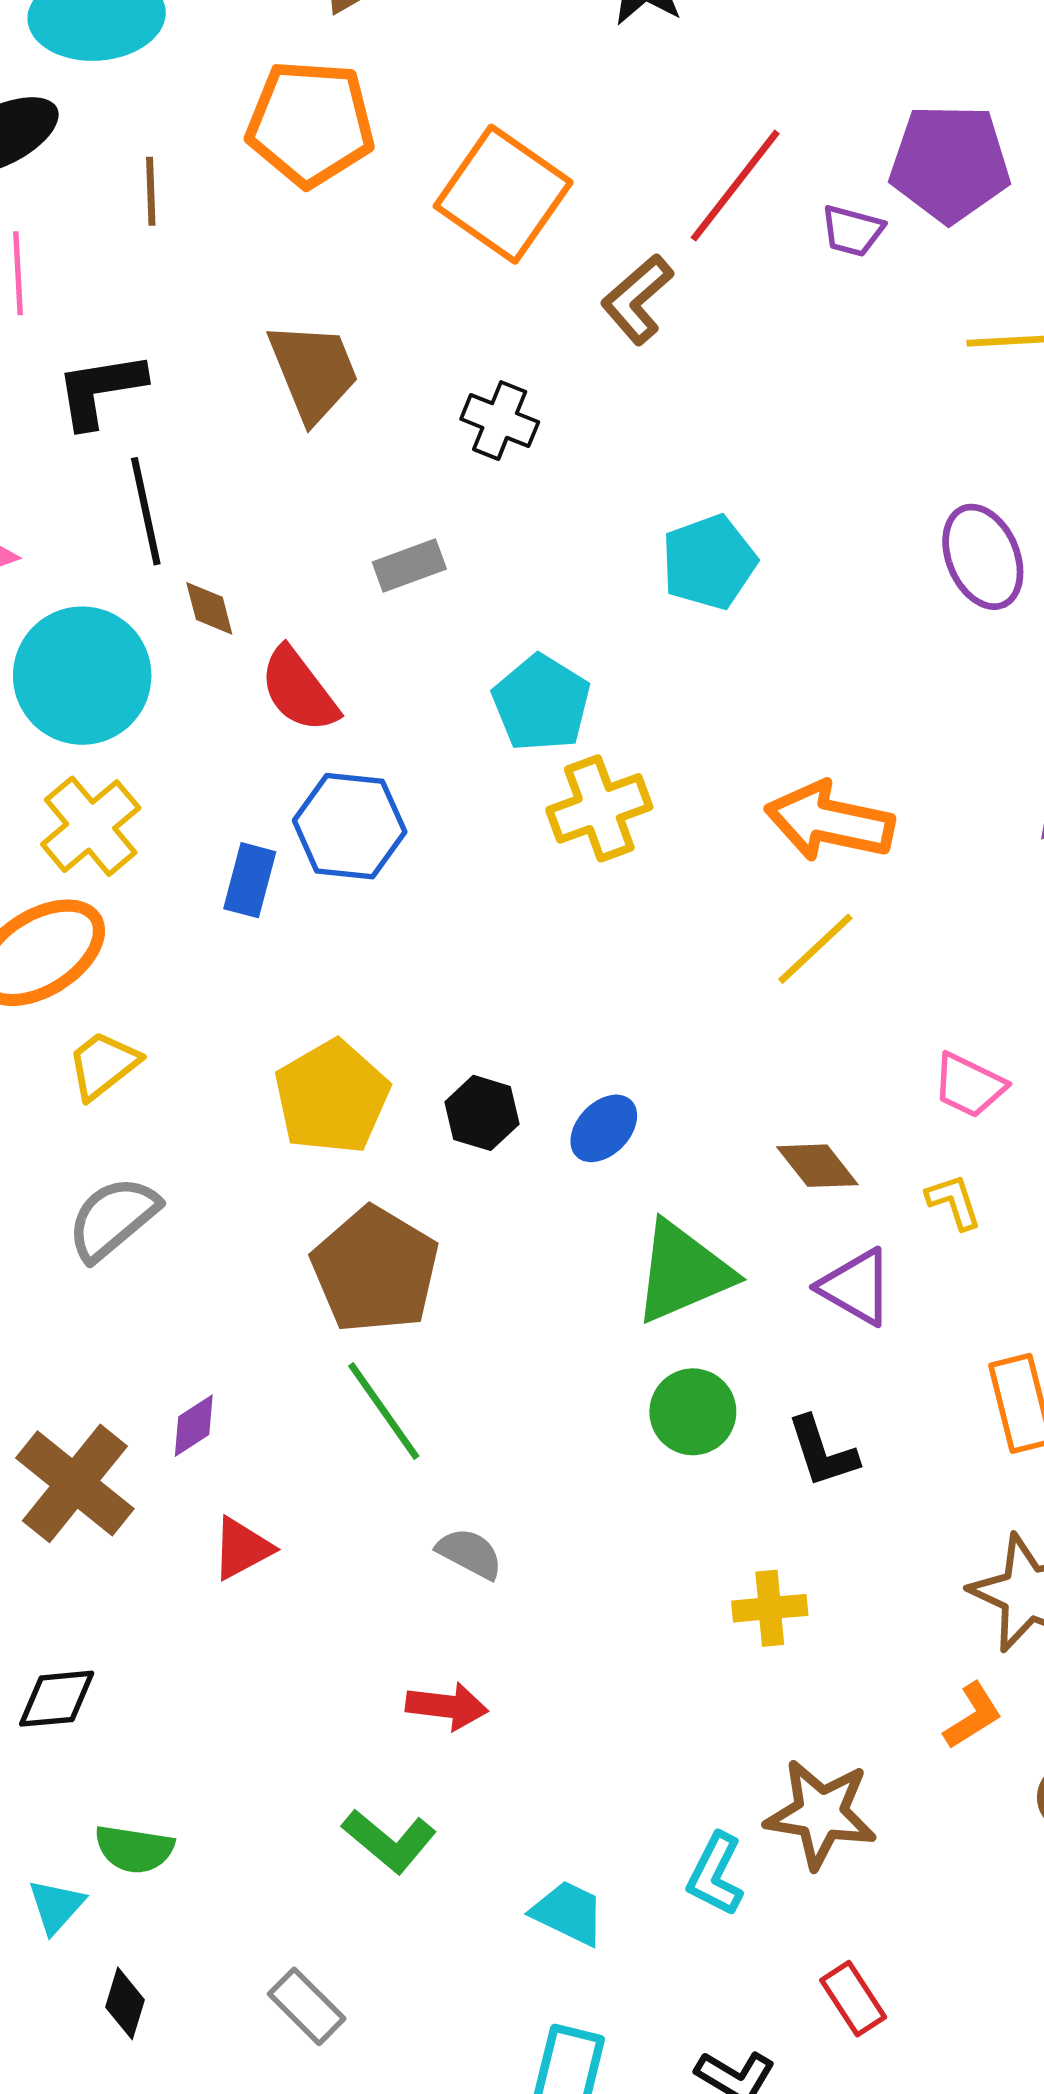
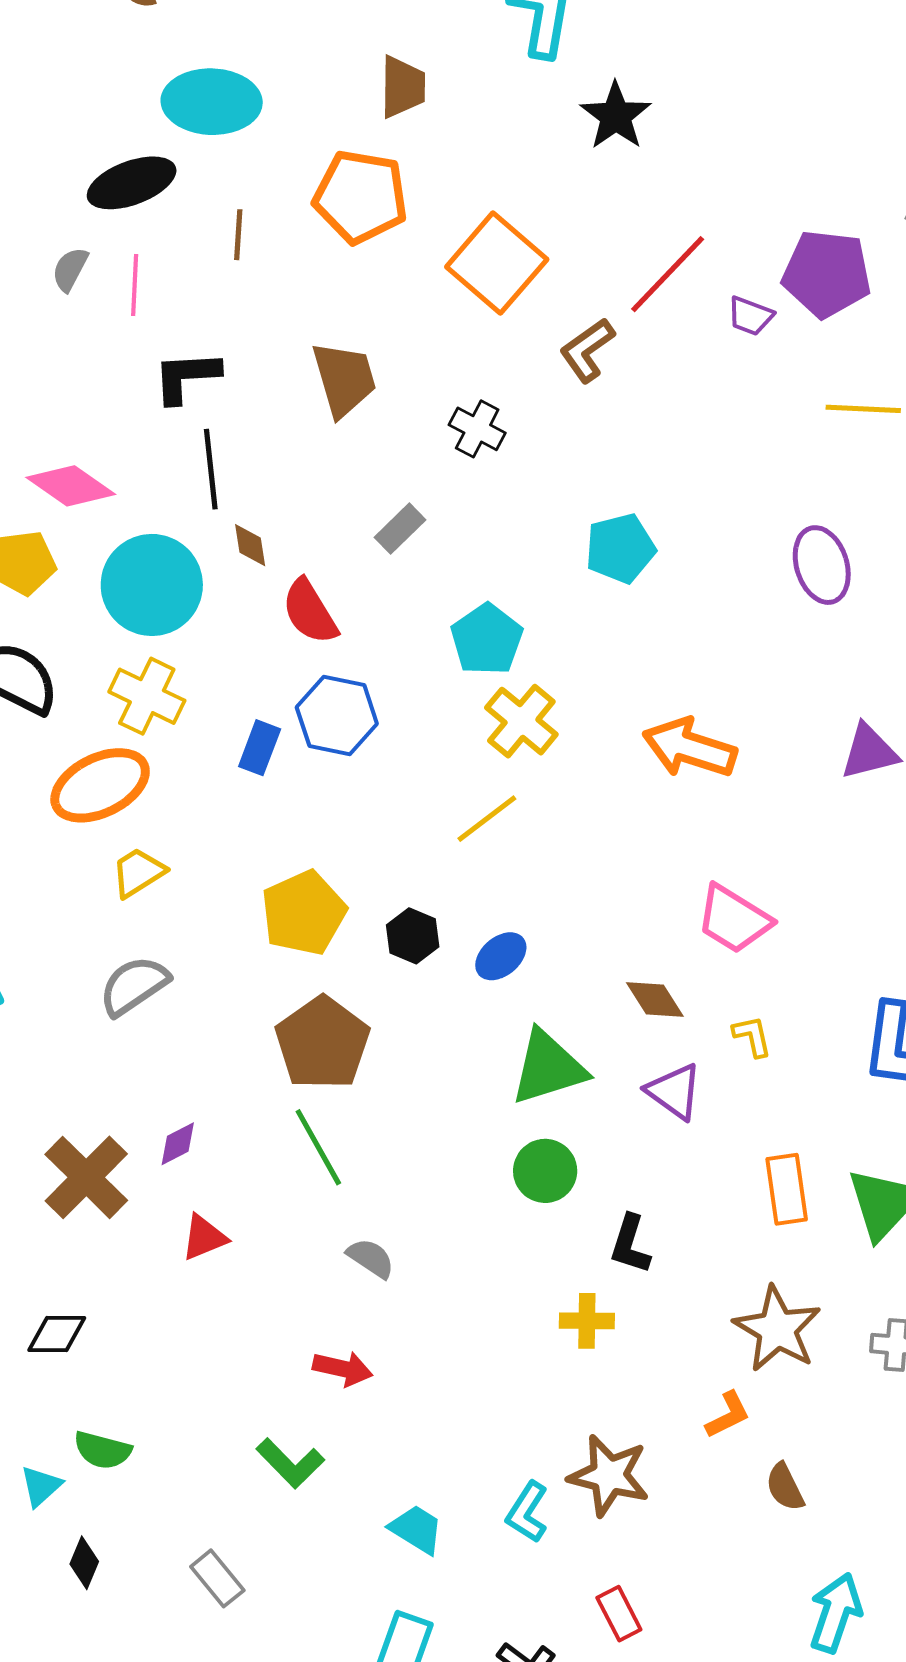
gray rectangle: (409, 565) -> (400, 529), turned -30
yellow cross: (599, 808) -> (521, 721), turned -36
yellow cross: (91, 826) -> (147, 696), turned -30
yellow line: (815, 949) -> (487, 819), moved
pink trapezoid: (969, 1085) -> (734, 919), moved, size x1.4
black L-shape: (822, 1452) -> (630, 1244), moved, turned 30

